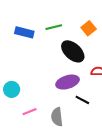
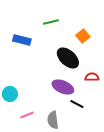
green line: (54, 27) -> (51, 22), moved
purple ellipse: (68, 82) -> (63, 87), turned 40

